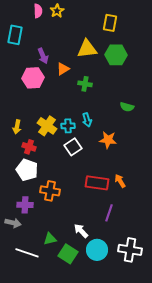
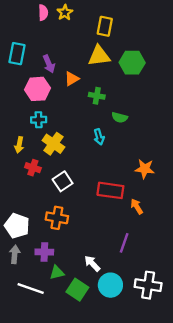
yellow rectangle: (110, 23) -> (105, 26), moved
cyan rectangle: (15, 35) -> (17, 54), moved
green semicircle: (127, 107) -> (120, 117), moved
cyan cross: (68, 126) -> (39, 120), moved
orange star: (108, 140) -> (145, 169), moved
white square: (73, 147) -> (63, 181), moved
white pentagon: (27, 170) -> (17, 226), moved
red rectangle: (97, 183) -> (110, 190), moved
purple cross: (25, 205) -> (44, 252), moved
gray arrow: (13, 223) -> (15, 254), turned -98

